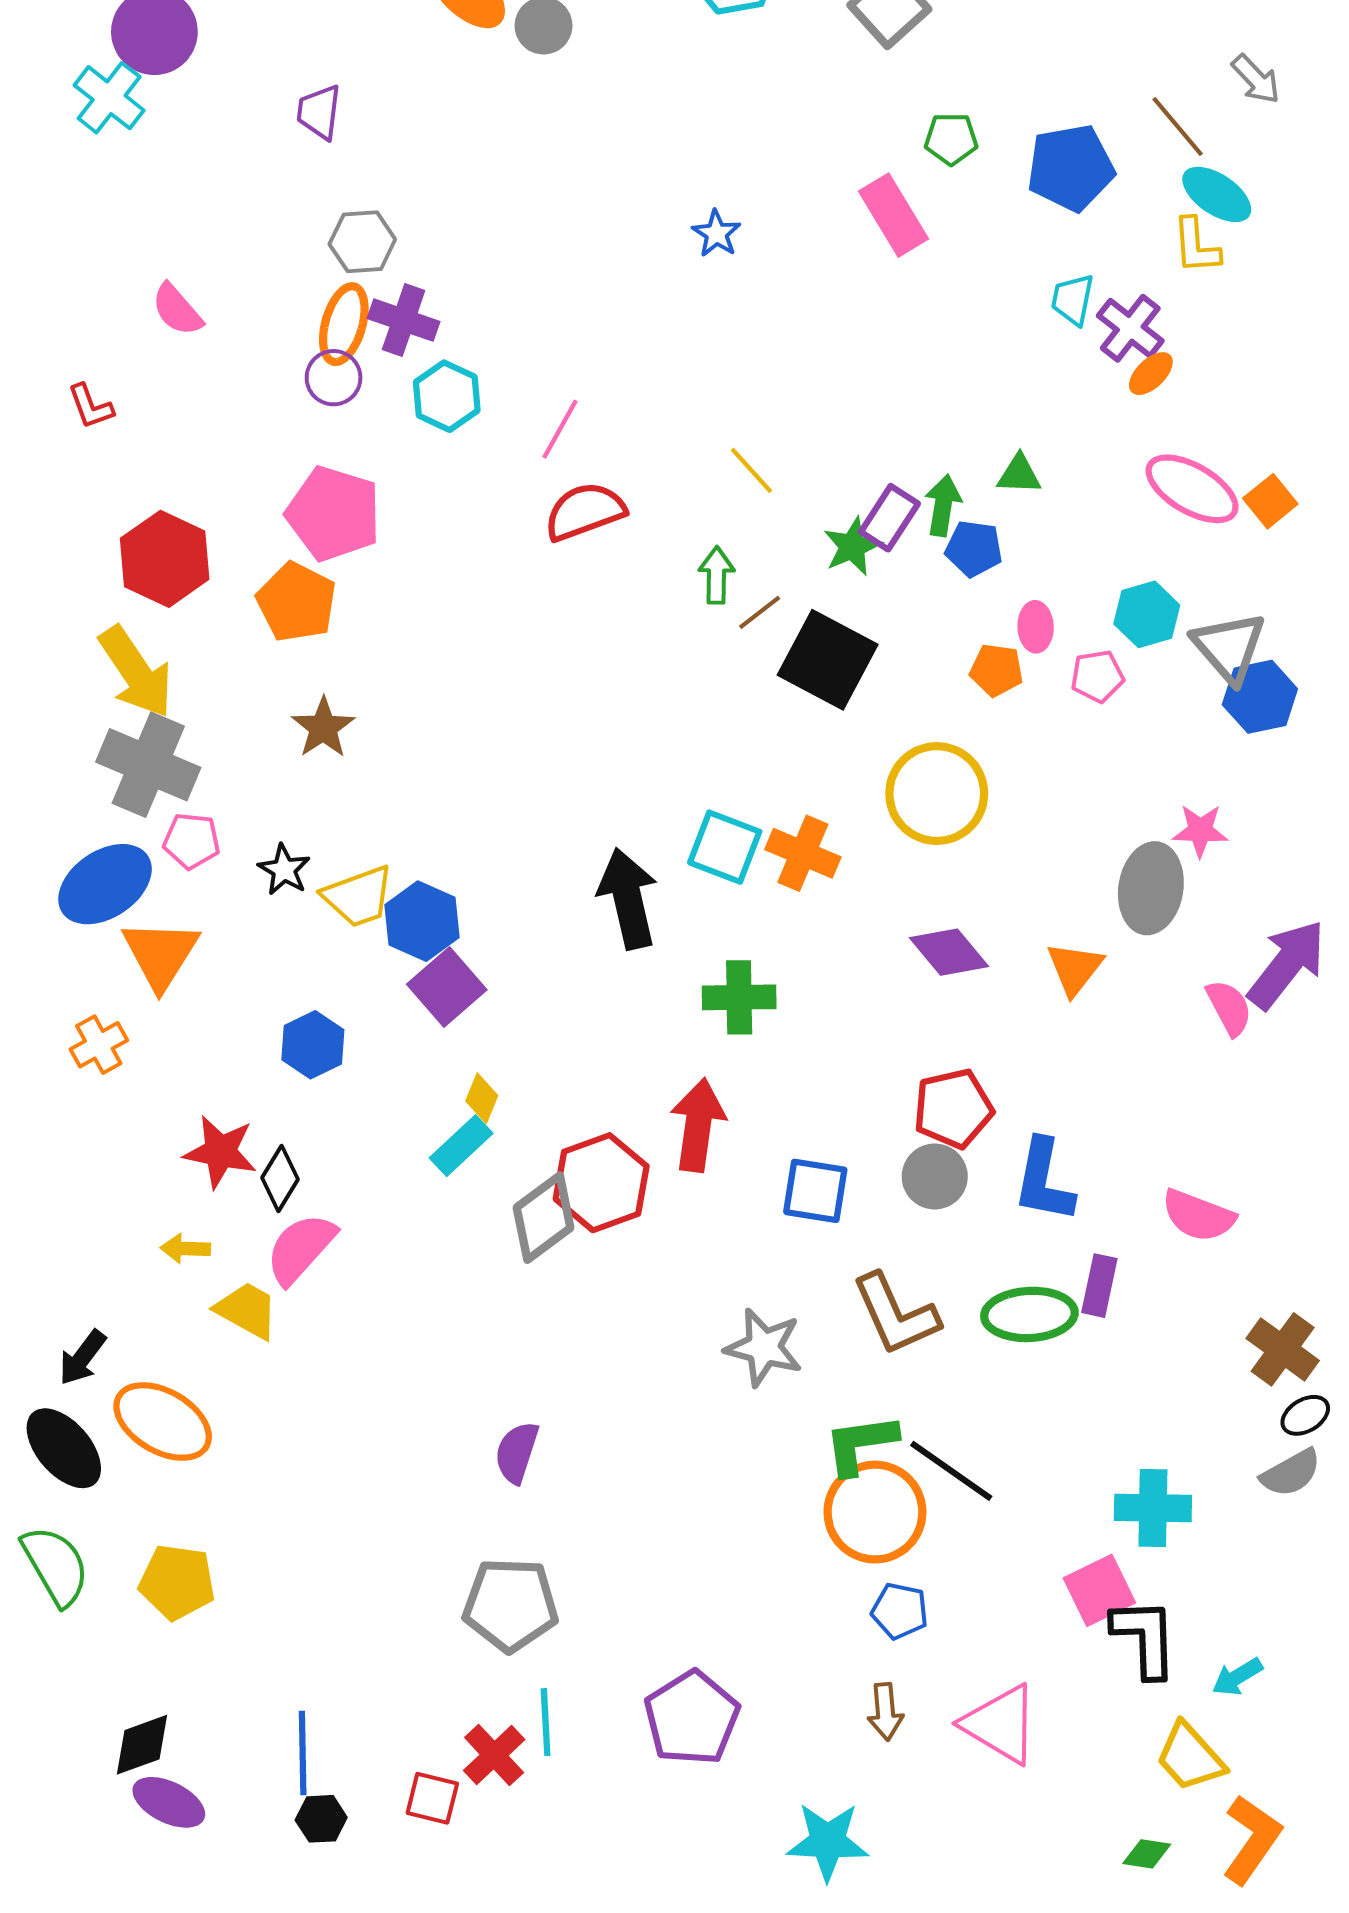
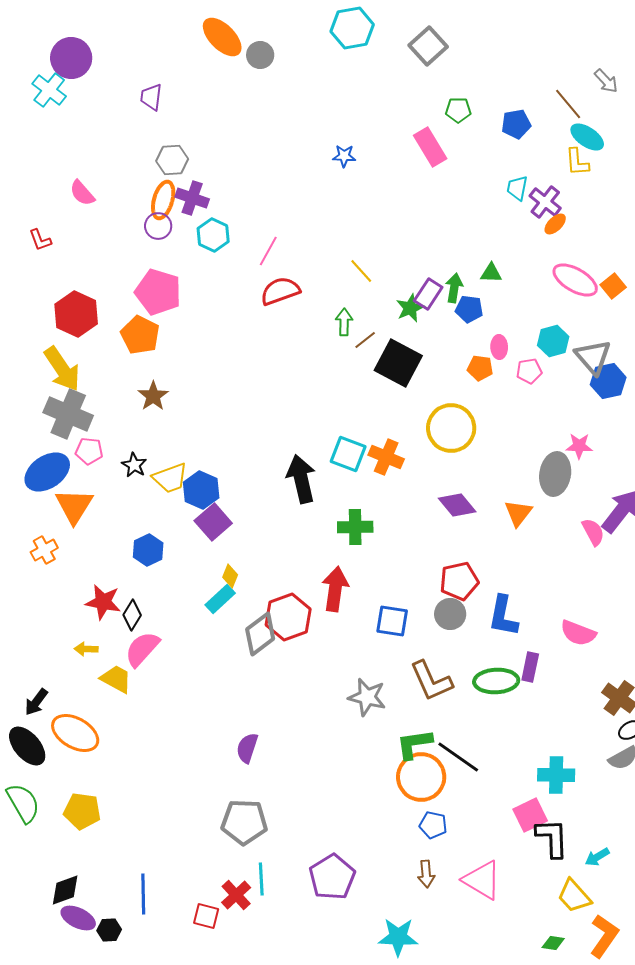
blue pentagon: (1071, 168) -> (516, 124), size x0.7
blue star: (716, 234) -> (344, 156), turned -30
black hexagon: (321, 1819) -> (109, 930), moved

